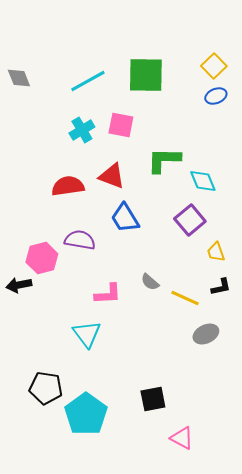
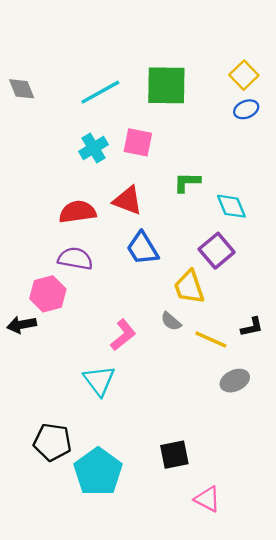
green L-shape: (164, 160) -> (187, 182), size x0.7
purple semicircle: (80, 240) -> (75, 259), moved
yellow trapezoid: (216, 252) -> (189, 287), moved, size x1.5
pink L-shape: (108, 294) -> (123, 335), turned -36

